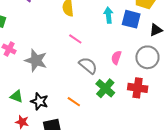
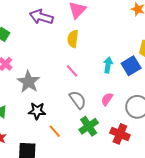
cyan arrow: (108, 15) -> (108, 65), moved
blue square: (131, 19) -> (131, 66), turned 30
black star: (39, 101) -> (37, 111), moved, turned -30

